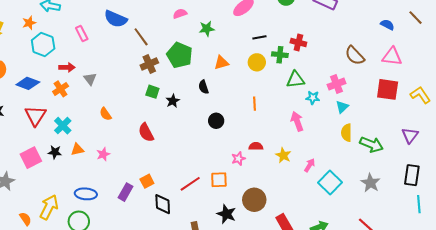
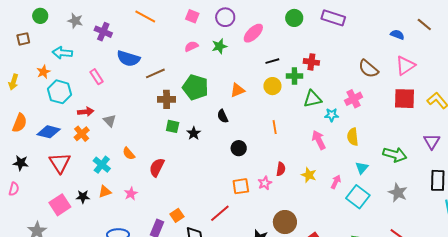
green star: (207, 29) -> (219, 46), moved
brown line: (141, 37) -> (155, 73), turned -72
pink triangle: (392, 57) -> (405, 66), turned -35
brown cross: (149, 64) -> (167, 99), turned 30
cyan triangle: (342, 107) -> (362, 168), moved
cyan cross: (63, 126) -> (102, 165), moved
red semicircle: (146, 132) -> (157, 167), moved, turned 60
yellow semicircle: (346, 133) -> (353, 137), moved
red semicircle: (256, 146) -> (281, 169), turned 104
orange square: (219, 180) -> (241, 186), moved

